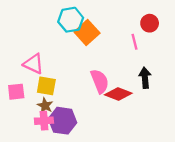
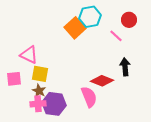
cyan hexagon: (71, 20) -> (90, 17), moved
pink line: (134, 42) -> (116, 36), turned -32
pink semicircle: (100, 81) -> (89, 97), moved

